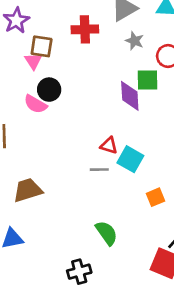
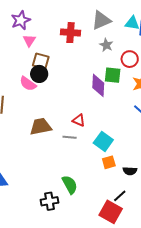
brown square: (42, 46) -> (41, 61), moved
pink triangle: (33, 61) -> (29, 40), moved
cyan square: (130, 159) -> (103, 141), moved
brown trapezoid: (28, 190) -> (41, 127), moved
black cross: (79, 272) -> (50, 201), moved

